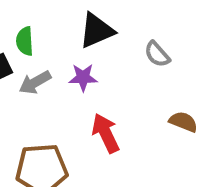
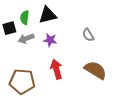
black triangle: (97, 31) -> (48, 15), moved
brown semicircle: (183, 122) -> (95, 70), size x1.6

